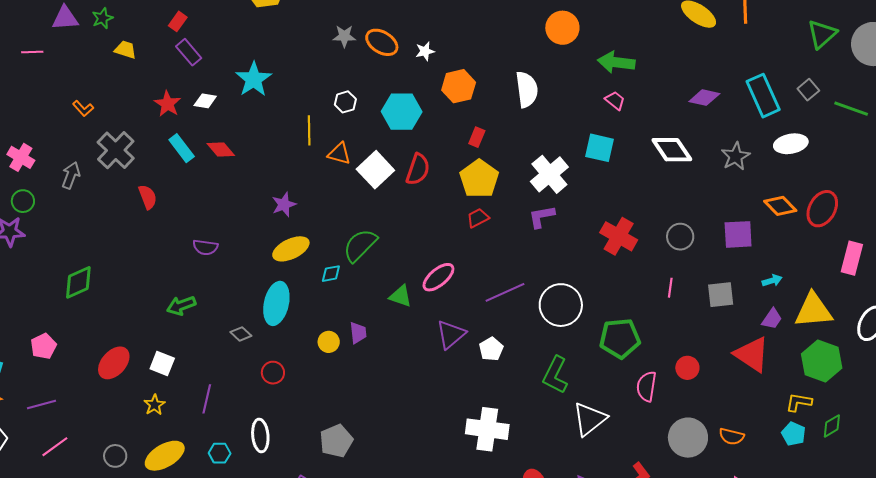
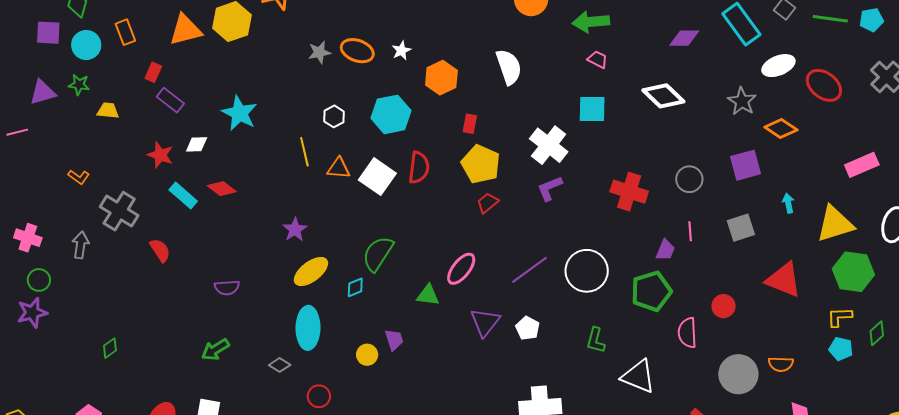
green star: (102, 18) -> (79, 85), turned -30
gray star: (736, 156) -> (742, 101), moved
red ellipse: (822, 209) -> (824, 85), moved, turned -69
pink rectangle: (852, 258) -> (862, 165), turned 64
cyan arrow: (772, 280) -> (788, 203), turned -72
green diamond: (78, 282) -> (110, 348), size x0.6
purple trapezoid: (772, 319) -> (665, 250), moved
green L-shape: (555, 375) -> (596, 340), size x0.7
white triangle: (590, 419) -> (638, 376), turned -48

